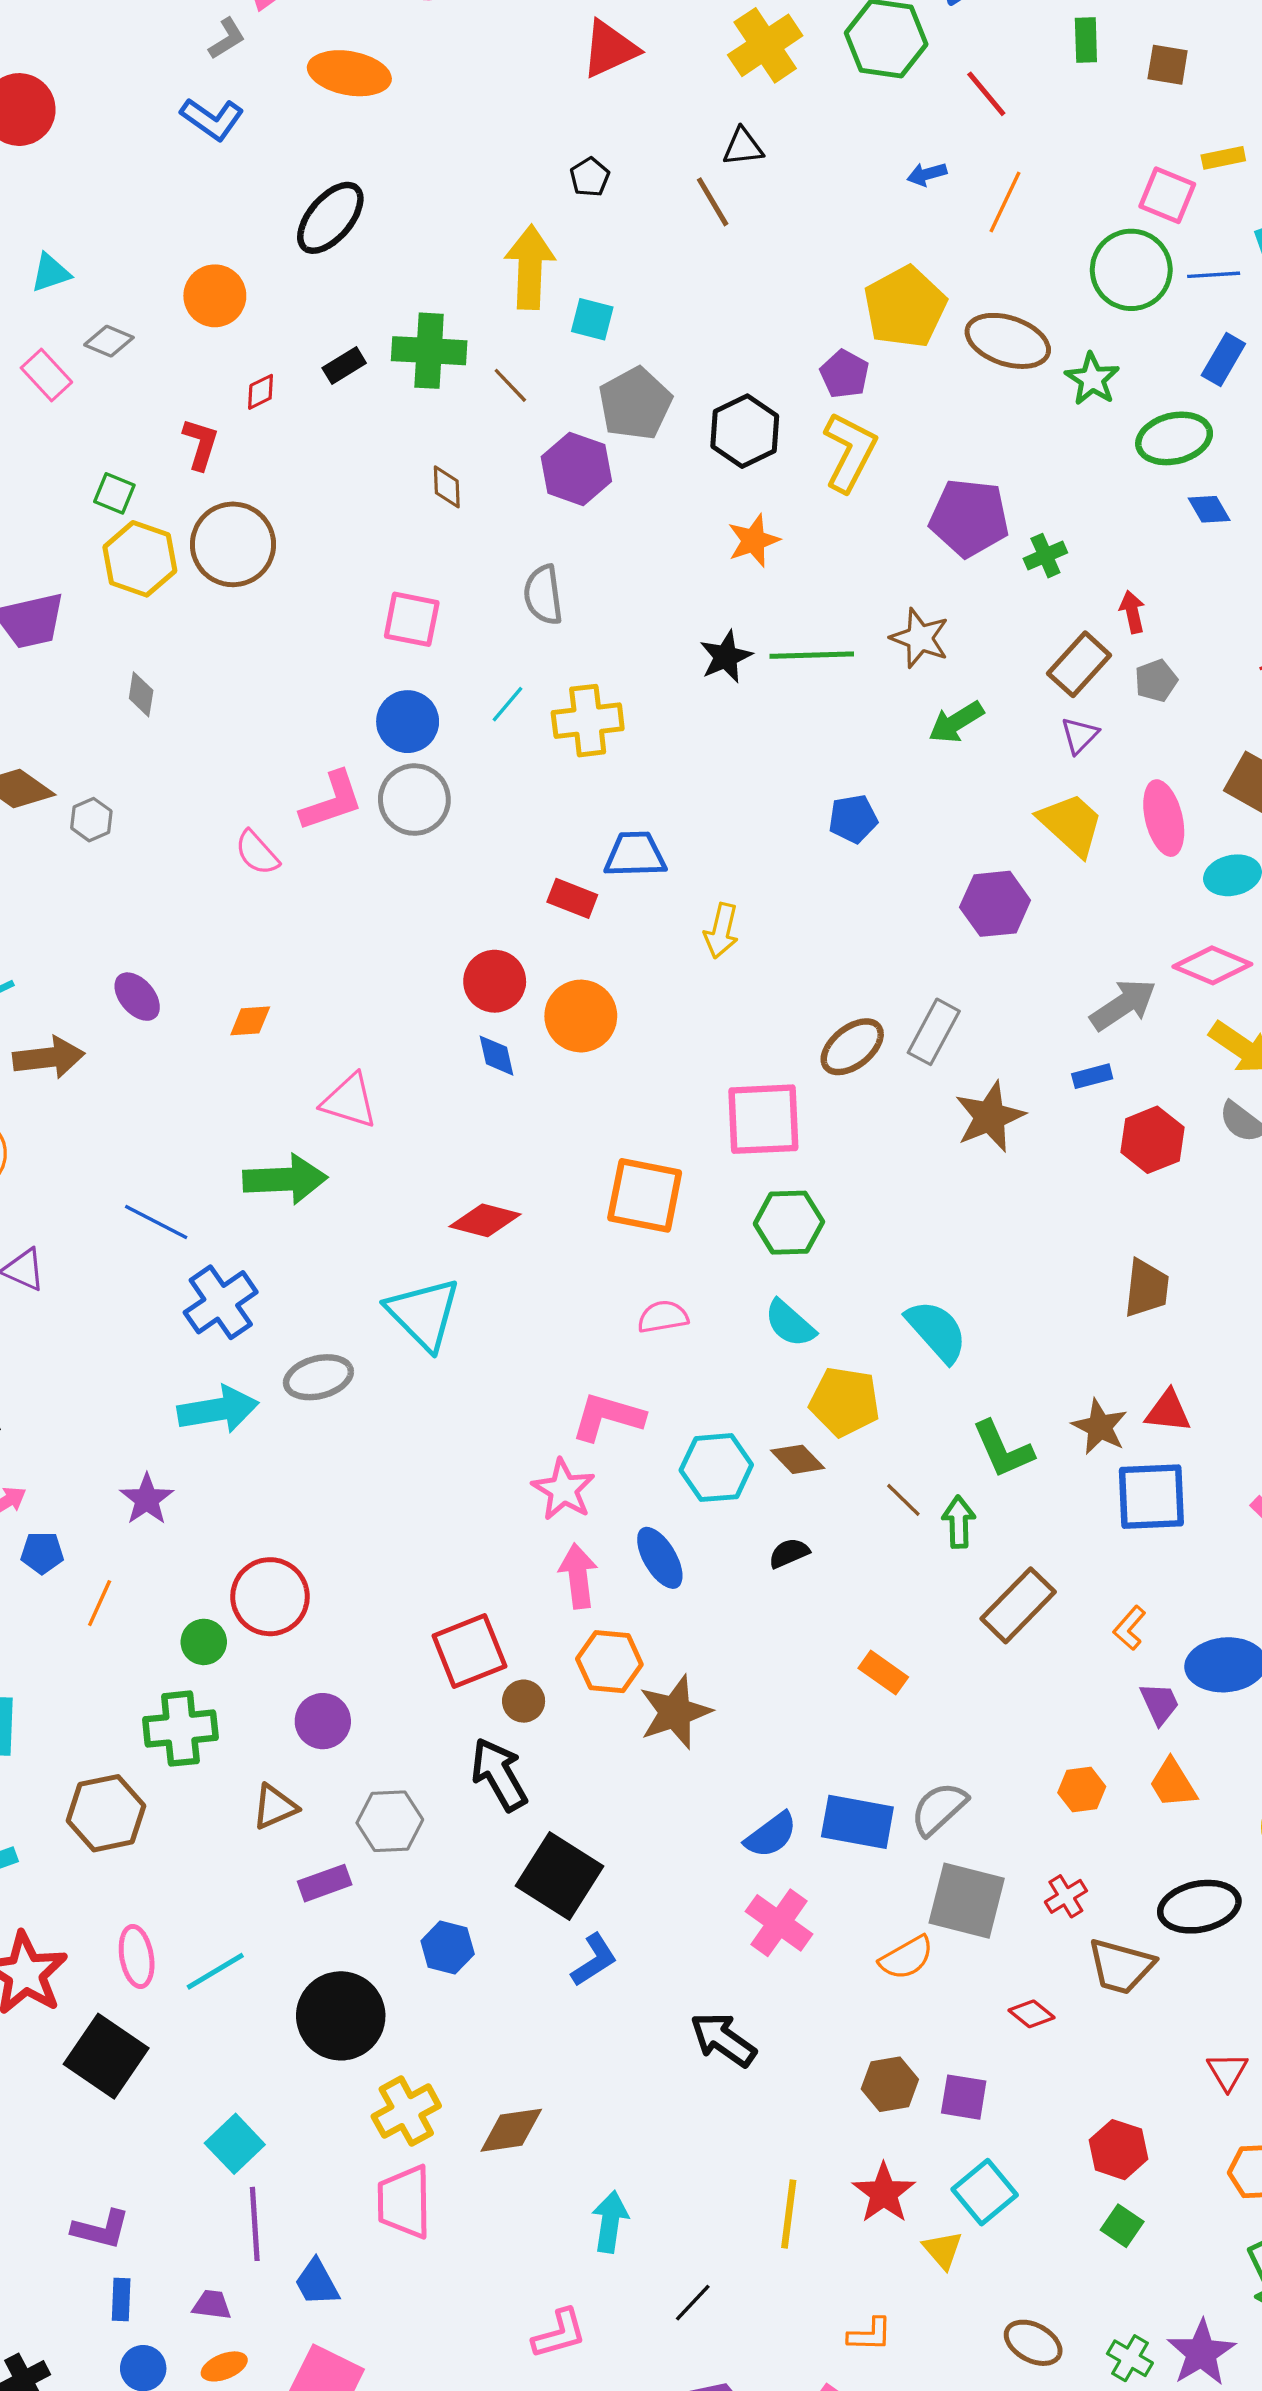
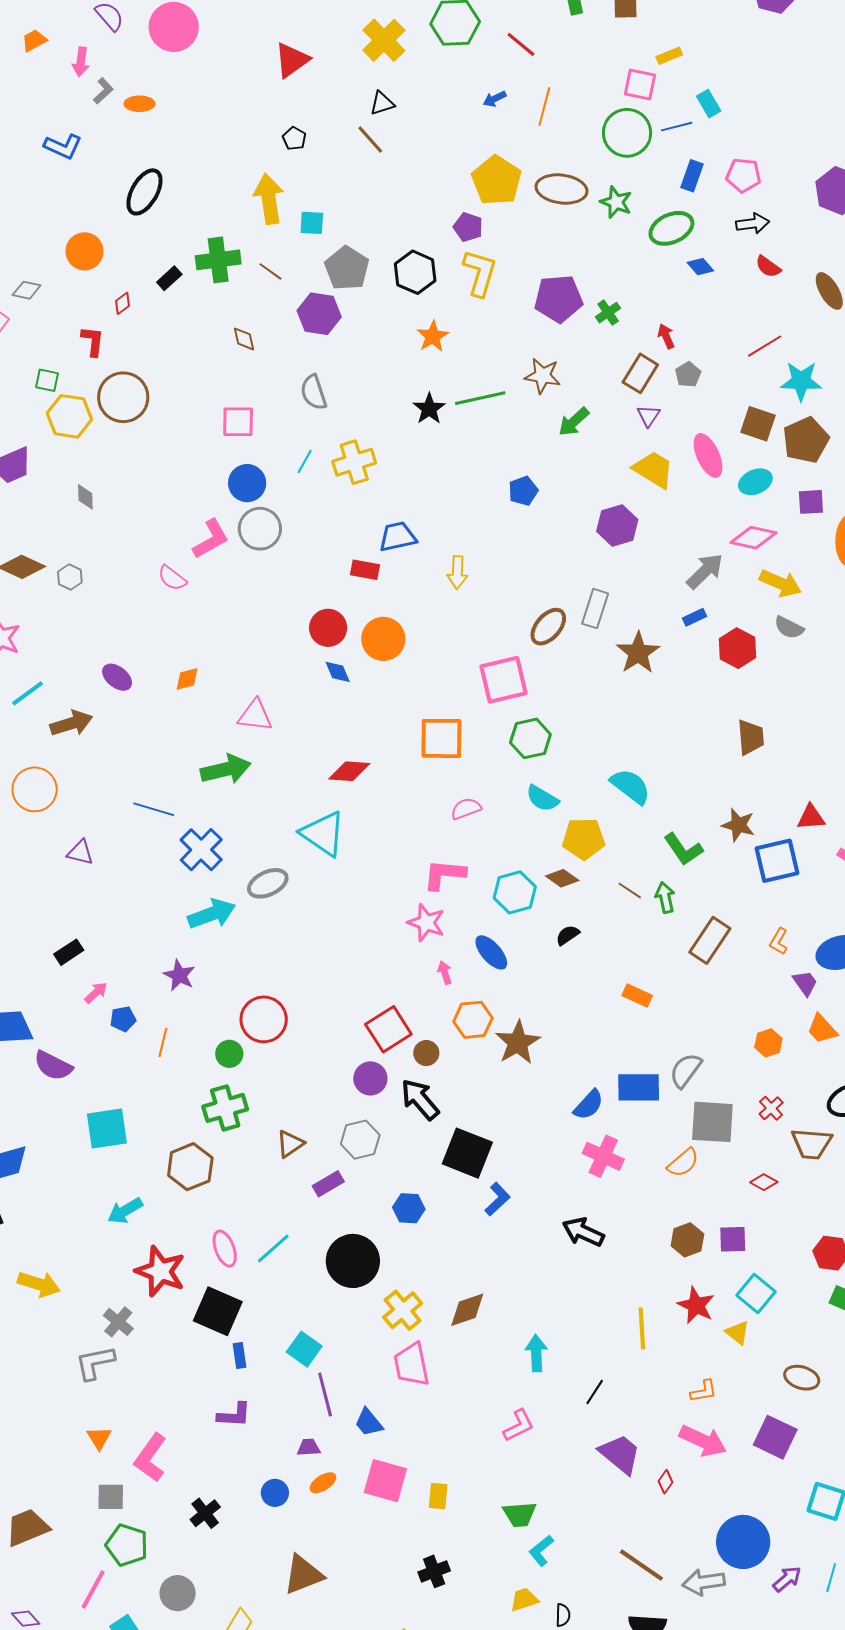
gray L-shape: (227, 39) -> (103, 91), moved
orange ellipse: (349, 73) -> (140, 104), size x0.6
red triangle: (1168, 1411) -> (811, 817), moved
pink arrow: (578, 1576) -> (445, 972), size x0.6
purple circle: (323, 1721) -> (370, 1078), moved
blue rectangle: (121, 2300) -> (239, 1356), moved

